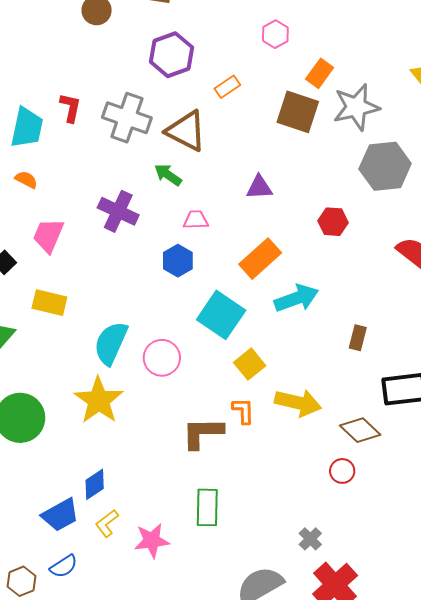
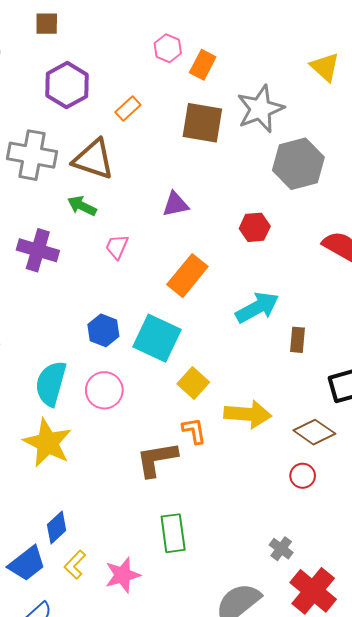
orange rectangle: (320, 73) -> (203, 65), moved
pink trapezoid: (196, 220) -> (117, 247), turned -56
blue hexagon: (178, 261) -> (103, 330), moved
cyan arrow: (296, 298) -> (257, 308), moved

